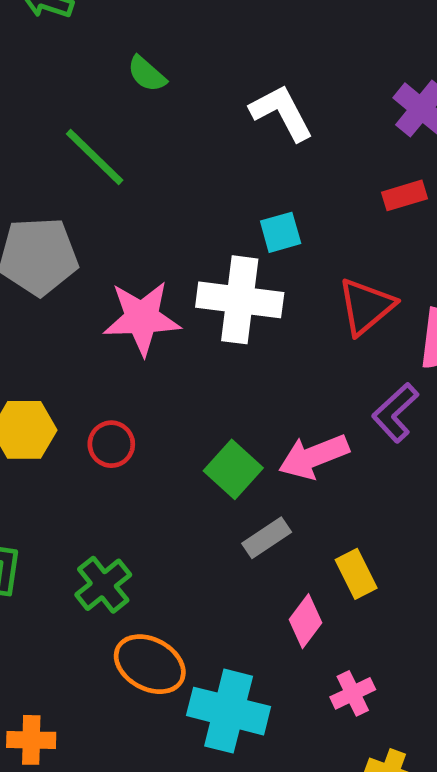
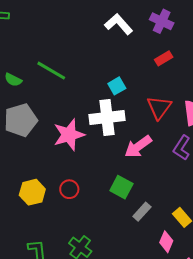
green semicircle: (147, 74) -> (13, 80), moved
white L-shape: (282, 113) -> (119, 24), moved
green line: (95, 157) -> (51, 71), moved
pink arrow: (314, 457) -> (138, 147), moved

